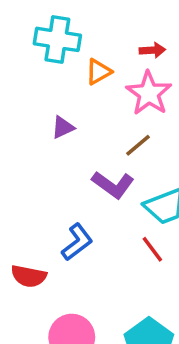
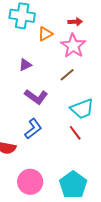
purple L-shape: (113, 185) -> (36, 97), moved

